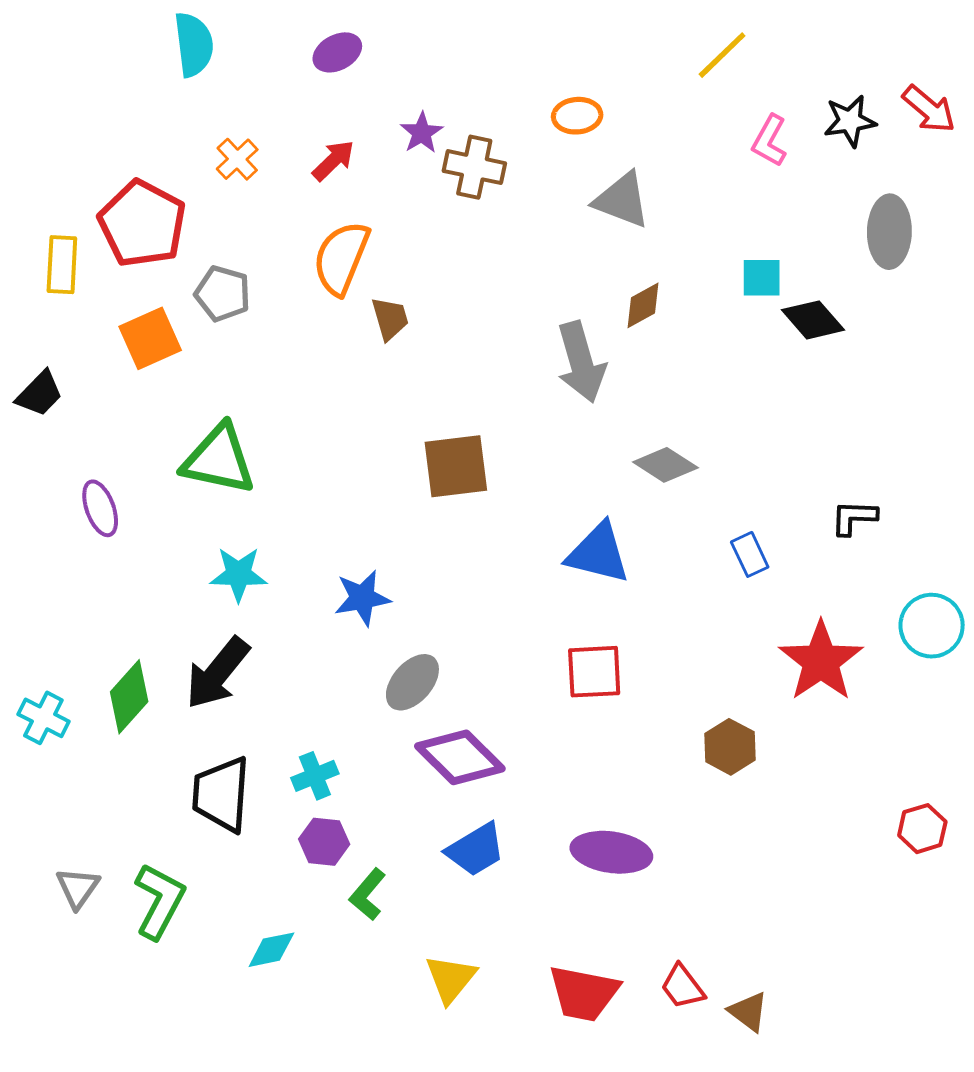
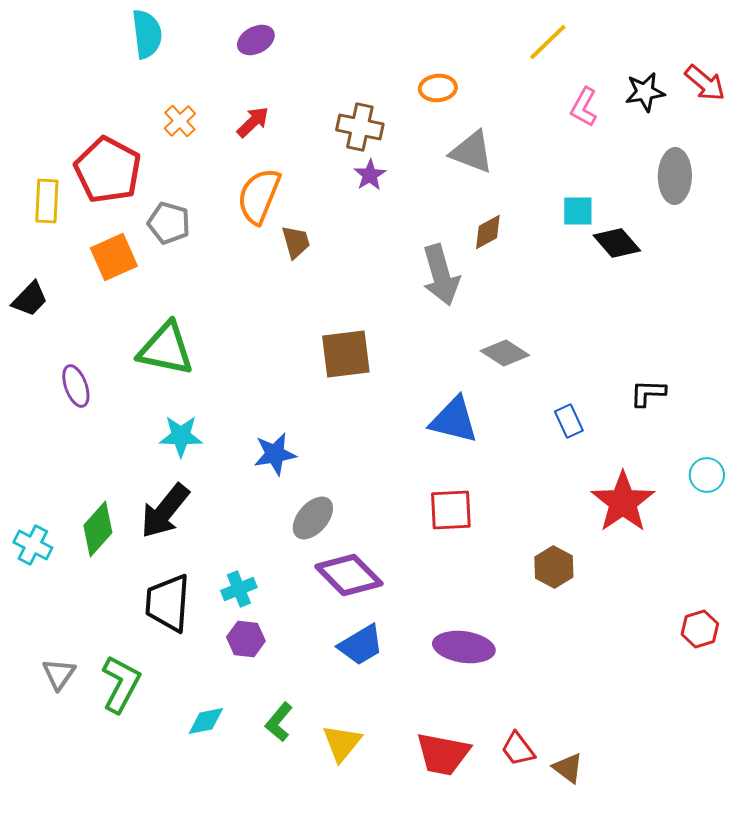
purple star: (422, 133) -> (370, 175), moved
cyan circle: (932, 626) -> (707, 475), size x0.7
green L-shape: (368, 894) -> (279, 722), moved

